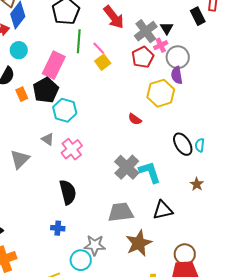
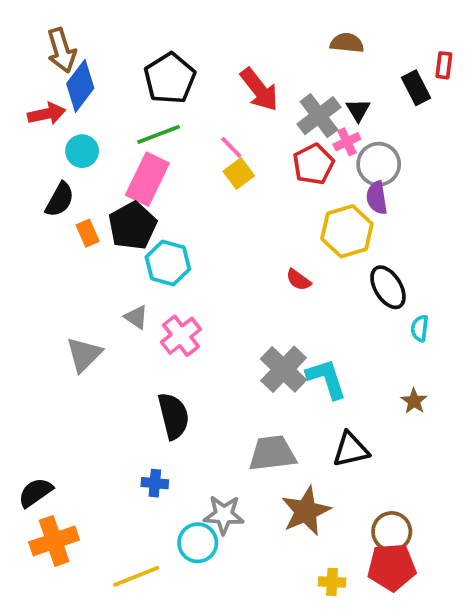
green line: (79, 41) -> (159, 134), moved, turned 65
black ellipse: (183, 144) -> (388, 287), moved

